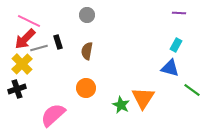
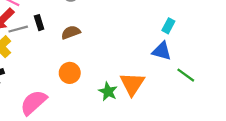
brown semicircle: (87, 51) -> (71, 32), turned 60

